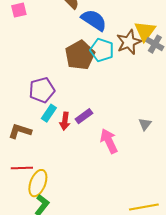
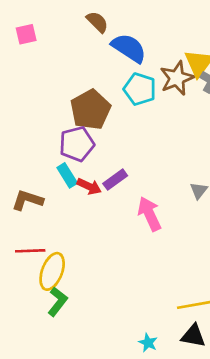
brown pentagon: (80, 55) -> (90, 110), moved
purple pentagon: (42, 90) -> (77, 144), moved
cyan rectangle: (49, 113) -> (67, 175), turned -66
red arrow: (65, 121) -> (89, 186), turned -72

